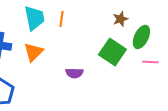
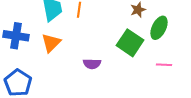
pink line: (150, 62) -> (164, 65), moved

